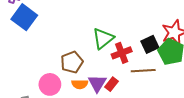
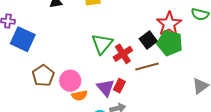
brown pentagon: (72, 62) -> (43, 76), moved
pink circle: (50, 84) -> (70, 81), moved
orange semicircle: (80, 84) -> (79, 96), moved

